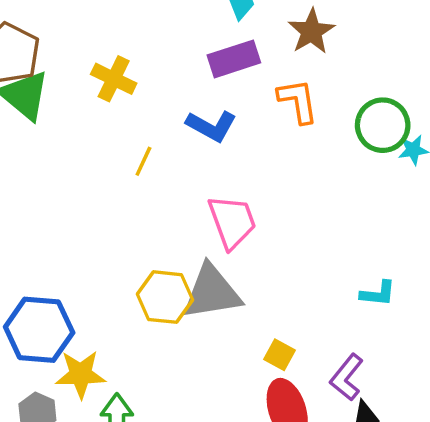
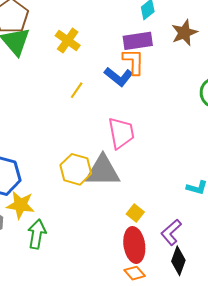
orange L-shape: (298, 101) -> (134, 62), moved

